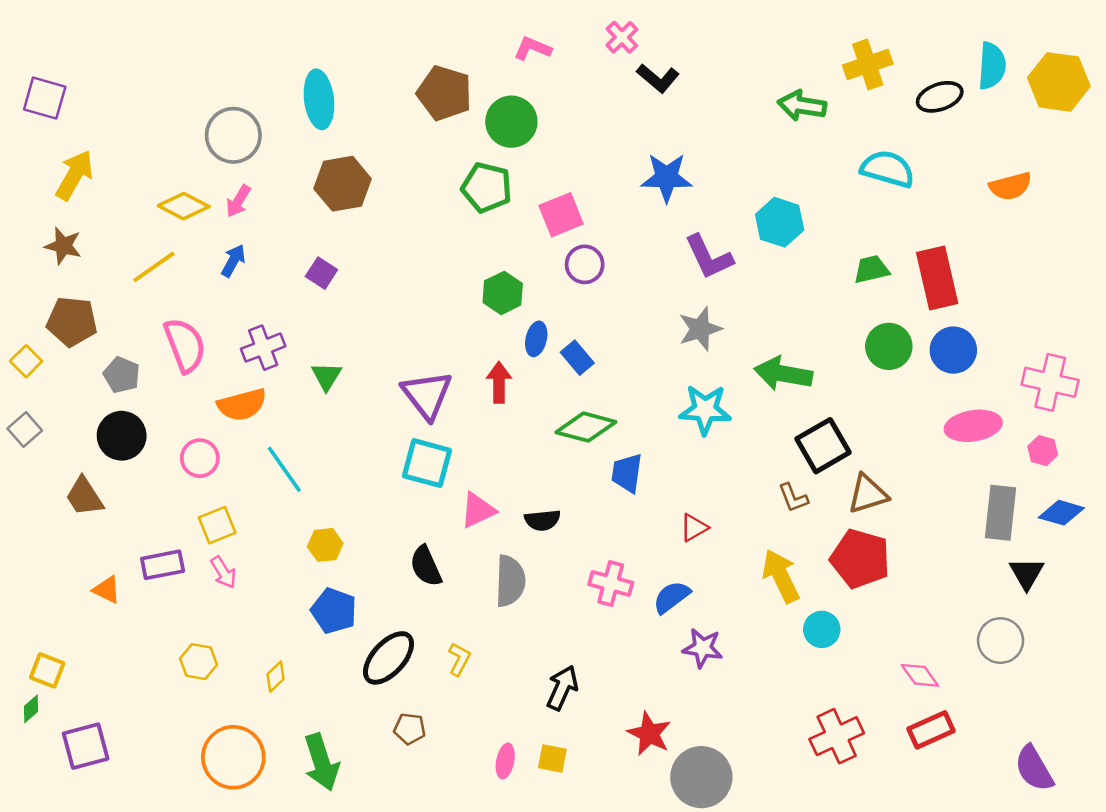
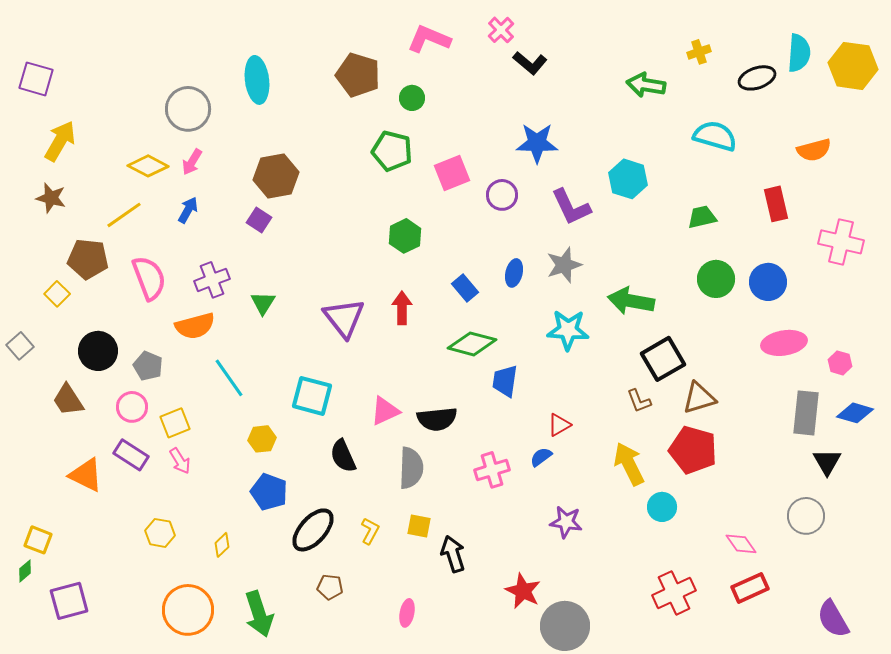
pink L-shape: (533, 48) -> (429, 39), size x1.4
yellow cross: (868, 65) -> (699, 52), size x0.6
green circle: (511, 122) -> (412, 98), size x0.6
brown hexagon: (343, 184) -> (276, 176), moved
purple circle: (585, 264) -> (502, 195), moved
red rectangle: (937, 278) -> (776, 204), moved, size x0.7
brown pentagon: (72, 322) -> (88, 259), moved
blue ellipse: (536, 339) -> (514, 273), moved
yellow square: (26, 361) -> (57, 294), moved
gray pentagon: (122, 375) -> (148, 366), moved
pink cross: (1050, 382) -> (841, 242), moved
pink circle: (200, 458) -> (132, 407), moved
cyan square: (427, 463) -> (312, 396), moved
black semicircle: (542, 520) -> (437, 419), size x1.4
purple rectangle: (163, 565) -> (131, 455), turned 44
pink cross: (611, 583) -> (492, 470), turned -32
orange triangle: (107, 590) -> (86, 475), size x1.5
blue semicircle: (672, 597) -> (541, 457), moved, size x0.7
black arrow: (562, 688) -> (453, 554), turned -42
yellow square: (552, 758) -> (419, 526), moved

